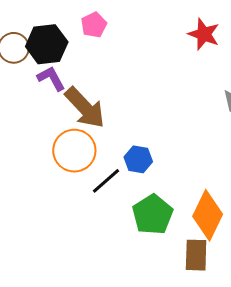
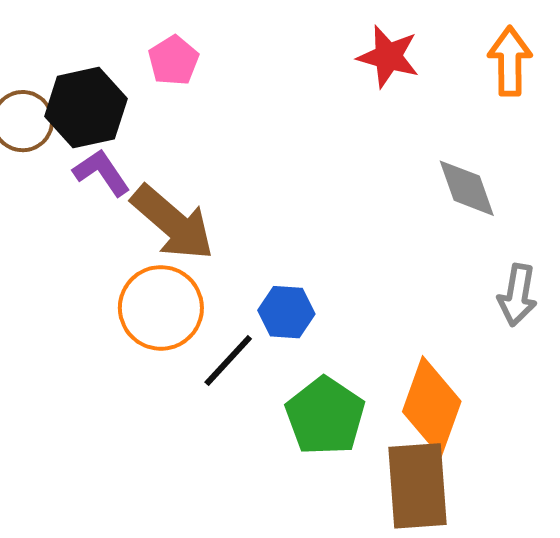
brown rectangle: (196, 255) -> (418, 486), size x1.4

